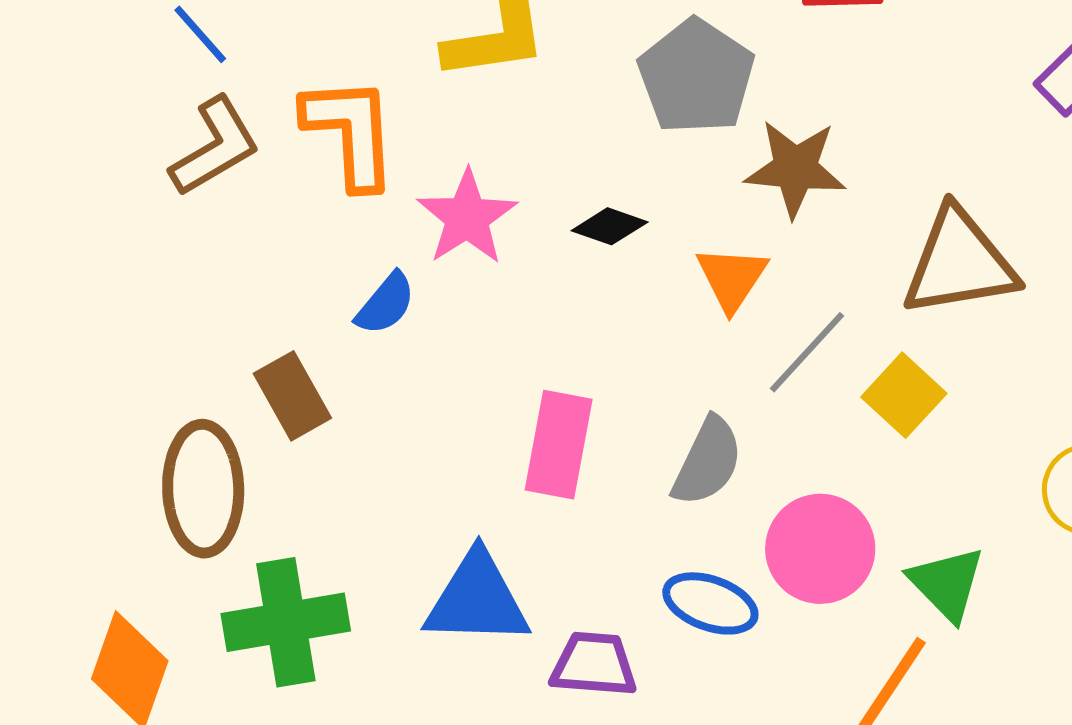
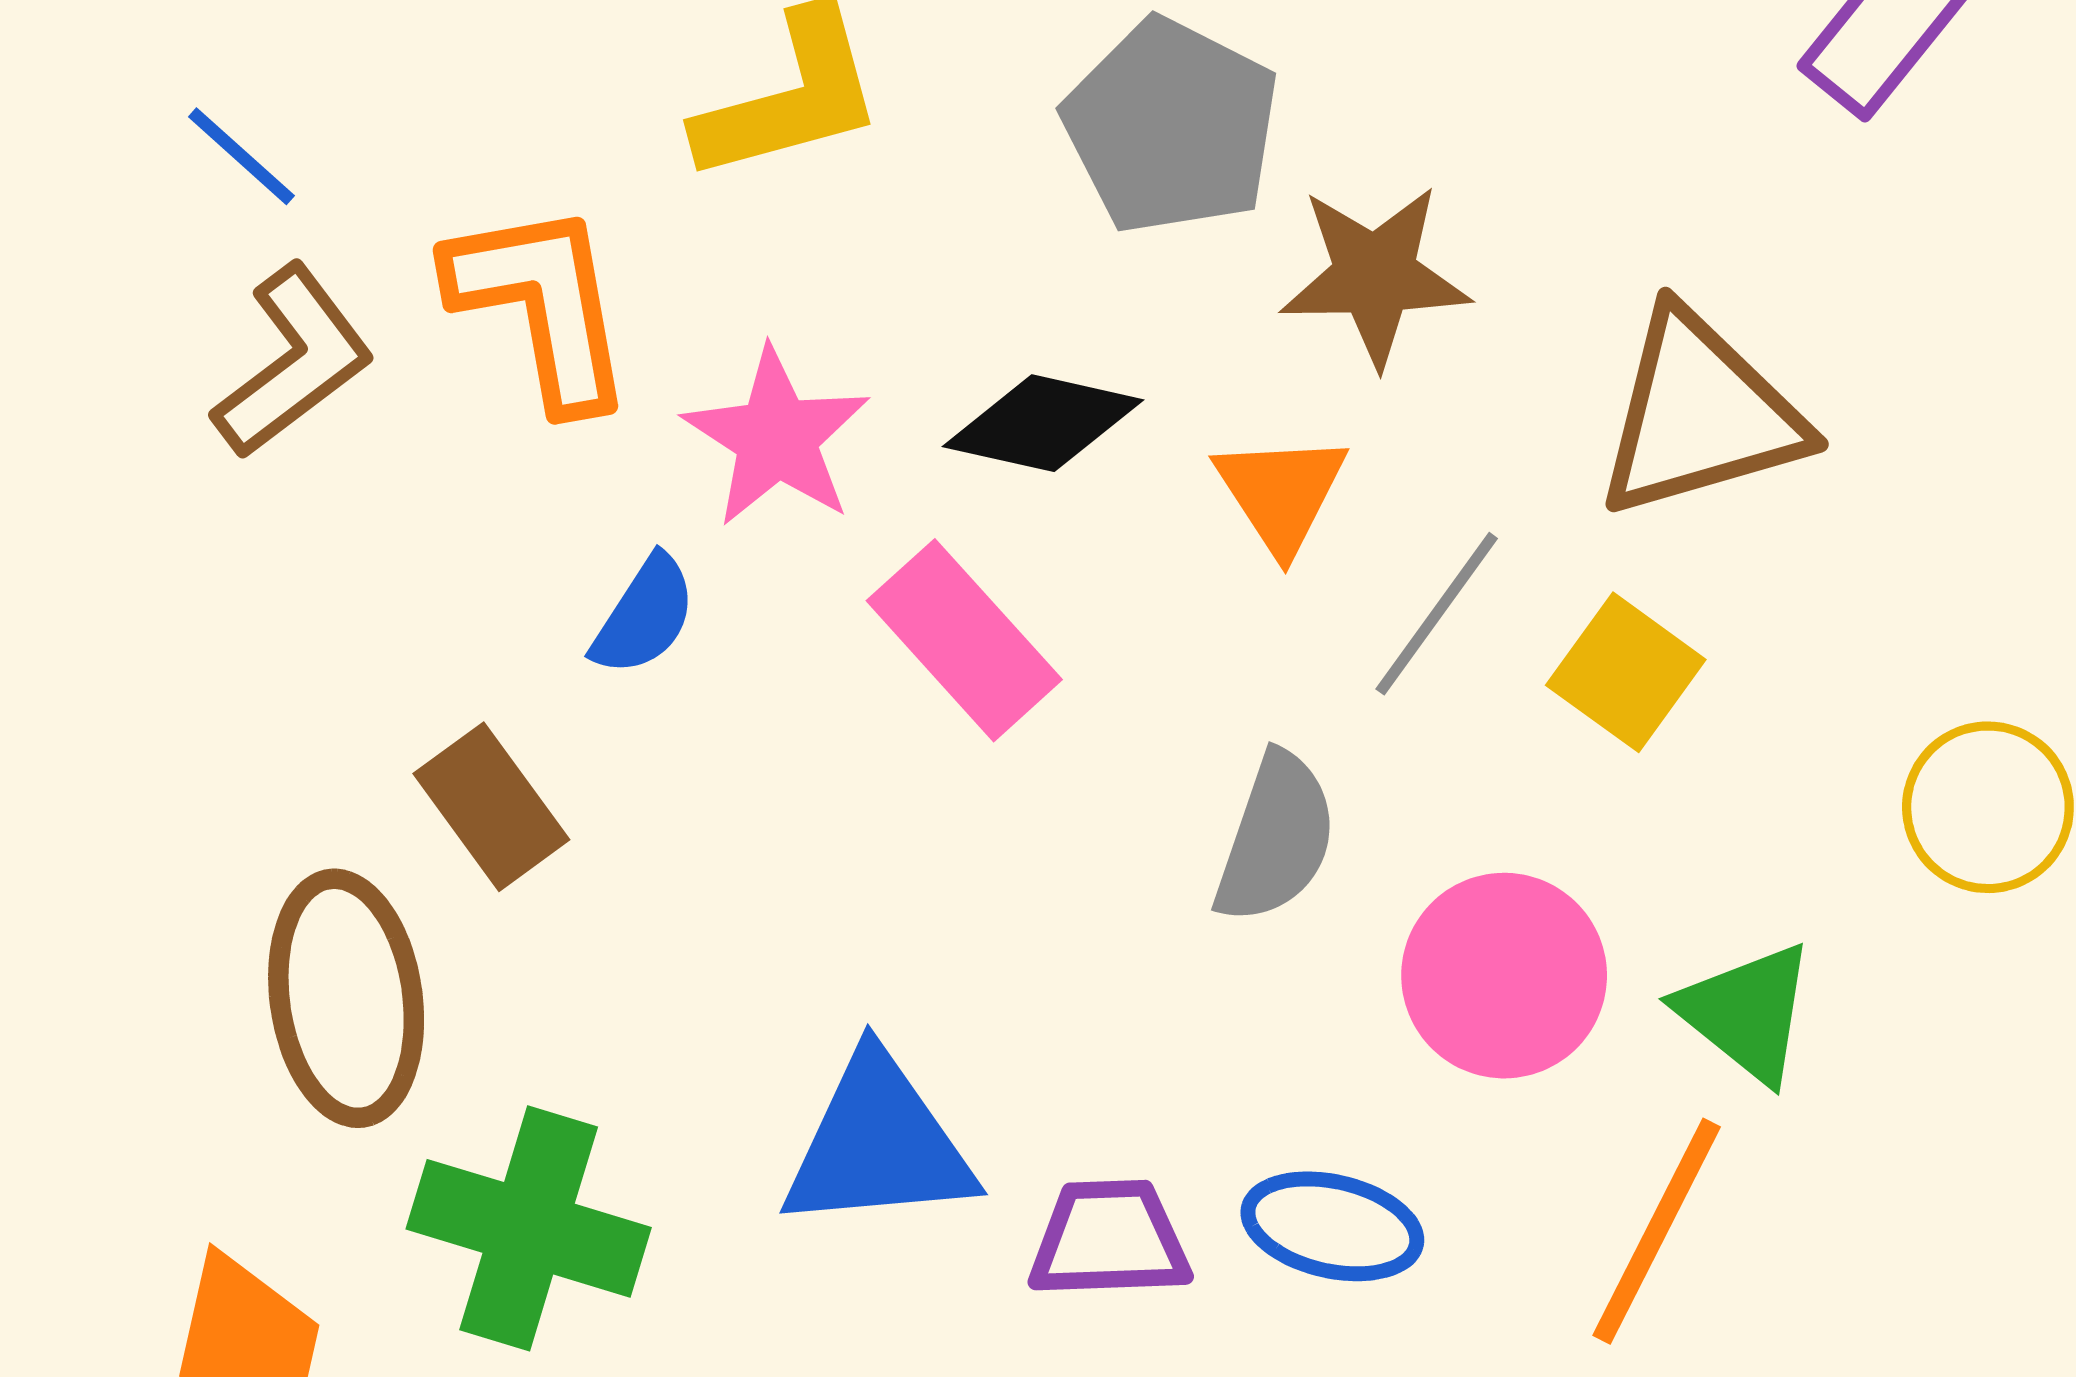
black diamond: (610, 226) -> (1043, 423), size x1.4
pink rectangle: (559, 445) -> (964, 640), moved, turned -46
blue ellipse: (710, 603) -> (1332, 1226), moved
green cross: (286, 622) -> (529, 1228), turned 33

